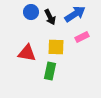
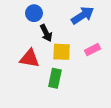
black arrow: (50, 17) -> (46, 33), moved
pink rectangle: (82, 37) -> (92, 50), moved

